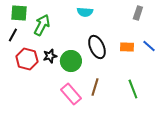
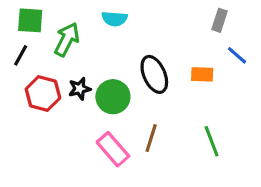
cyan semicircle: (85, 12) -> (115, 19), moved
blue line: (149, 46) -> (237, 55), moved

